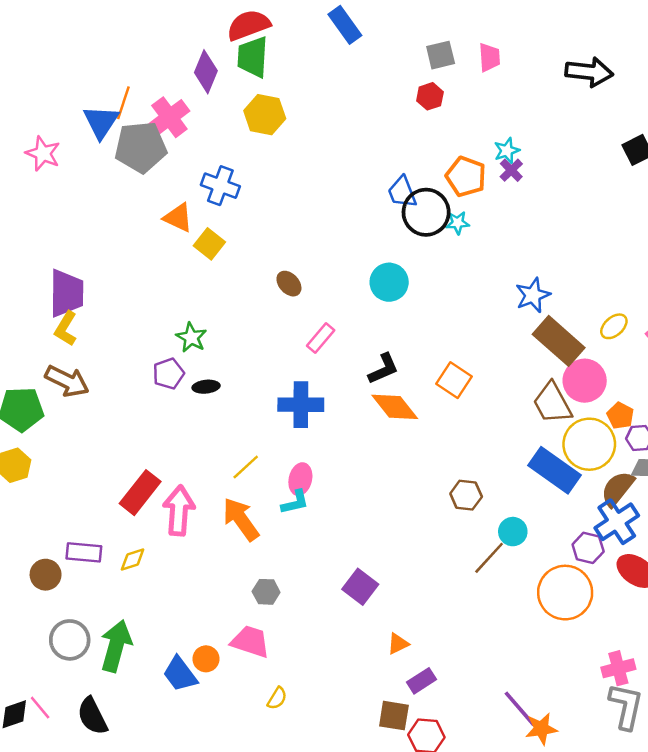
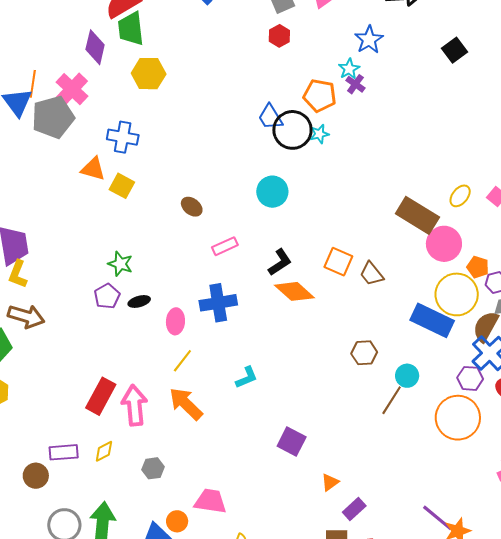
blue star: (533, 295) -> (369, 40), moved
pink rectangle: (321, 338) -> (225, 246), turned 35
brown trapezoid: (552, 403) -> (372, 274), moved, size x0.7
pink ellipse: (300, 479) -> (175, 321), moved
cyan L-shape: (295, 502) -> (247, 377), moved
gray hexagon: (266, 592) -> (153, 468), moved

